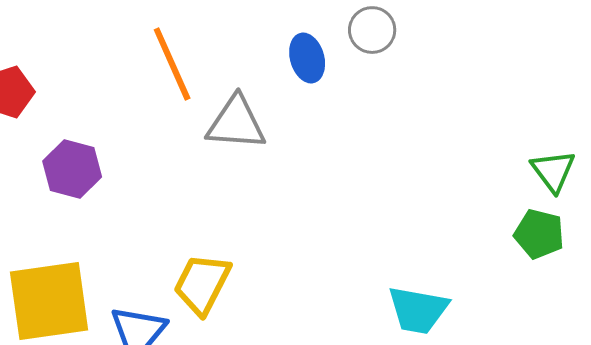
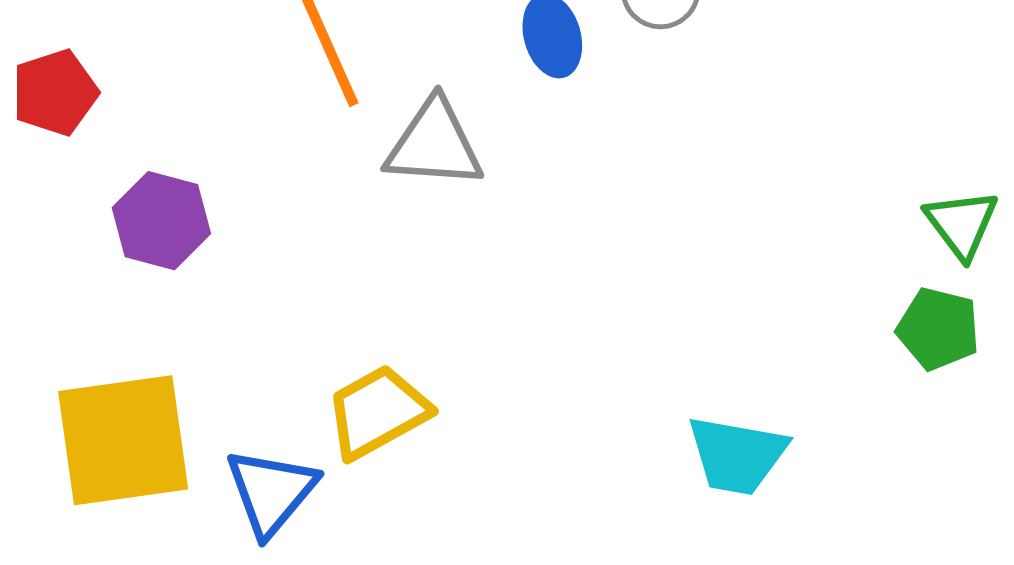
yellow trapezoid: (202, 284) -> (378, 412), turned 34

